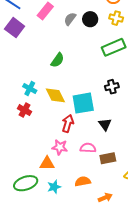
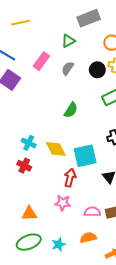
black circle: (90, 19) -> (97, 70), moved
green semicircle: (57, 60) -> (71, 110), moved
pink semicircle: (88, 148) -> (92, 212), moved
orange triangle: (47, 163) -> (29, 213), moved

